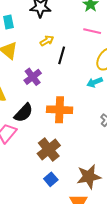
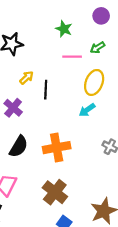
purple cross: (33, 77) -> (13, 108), moved
black semicircle: (24, 113) -> (19, 146), moved

